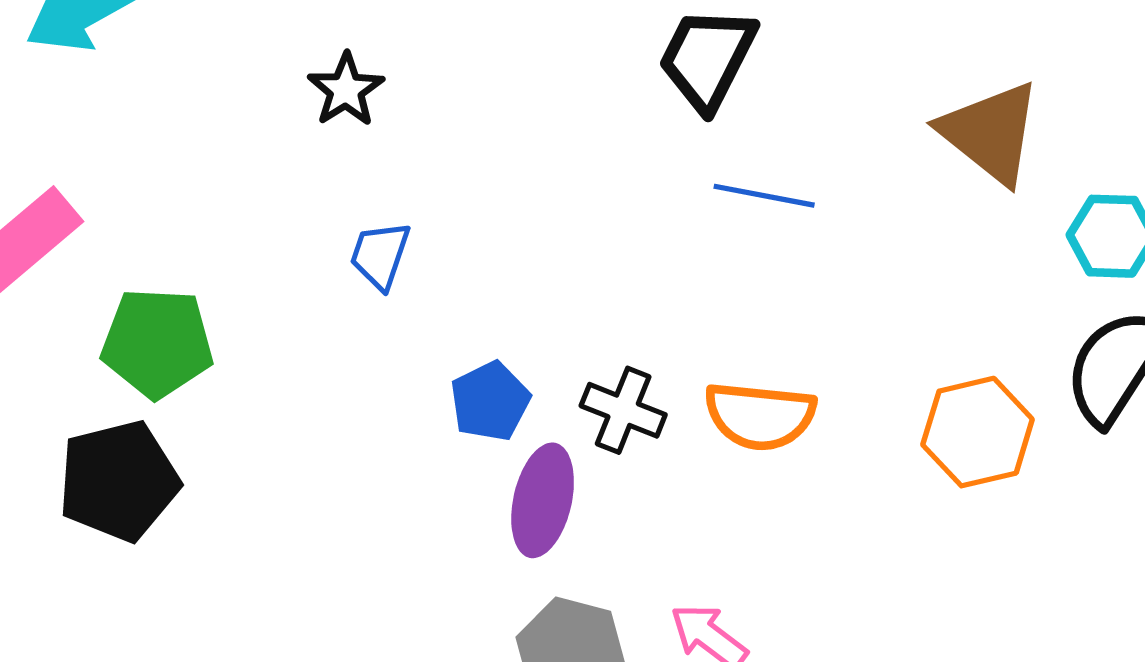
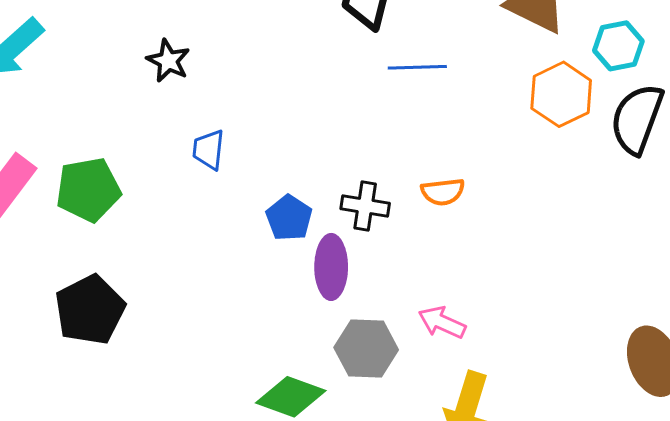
green pentagon: (157, 343) -> (88, 190), moved
orange semicircle: (760, 416) -> (443, 192), size x0.7
orange hexagon: (978, 432) -> (561, 94), moved

